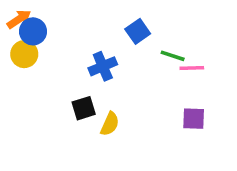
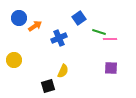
orange arrow: (19, 19) -> (35, 26), moved
yellow circle: (24, 54) -> (14, 60), moved
black square: (84, 108) -> (48, 86), moved

